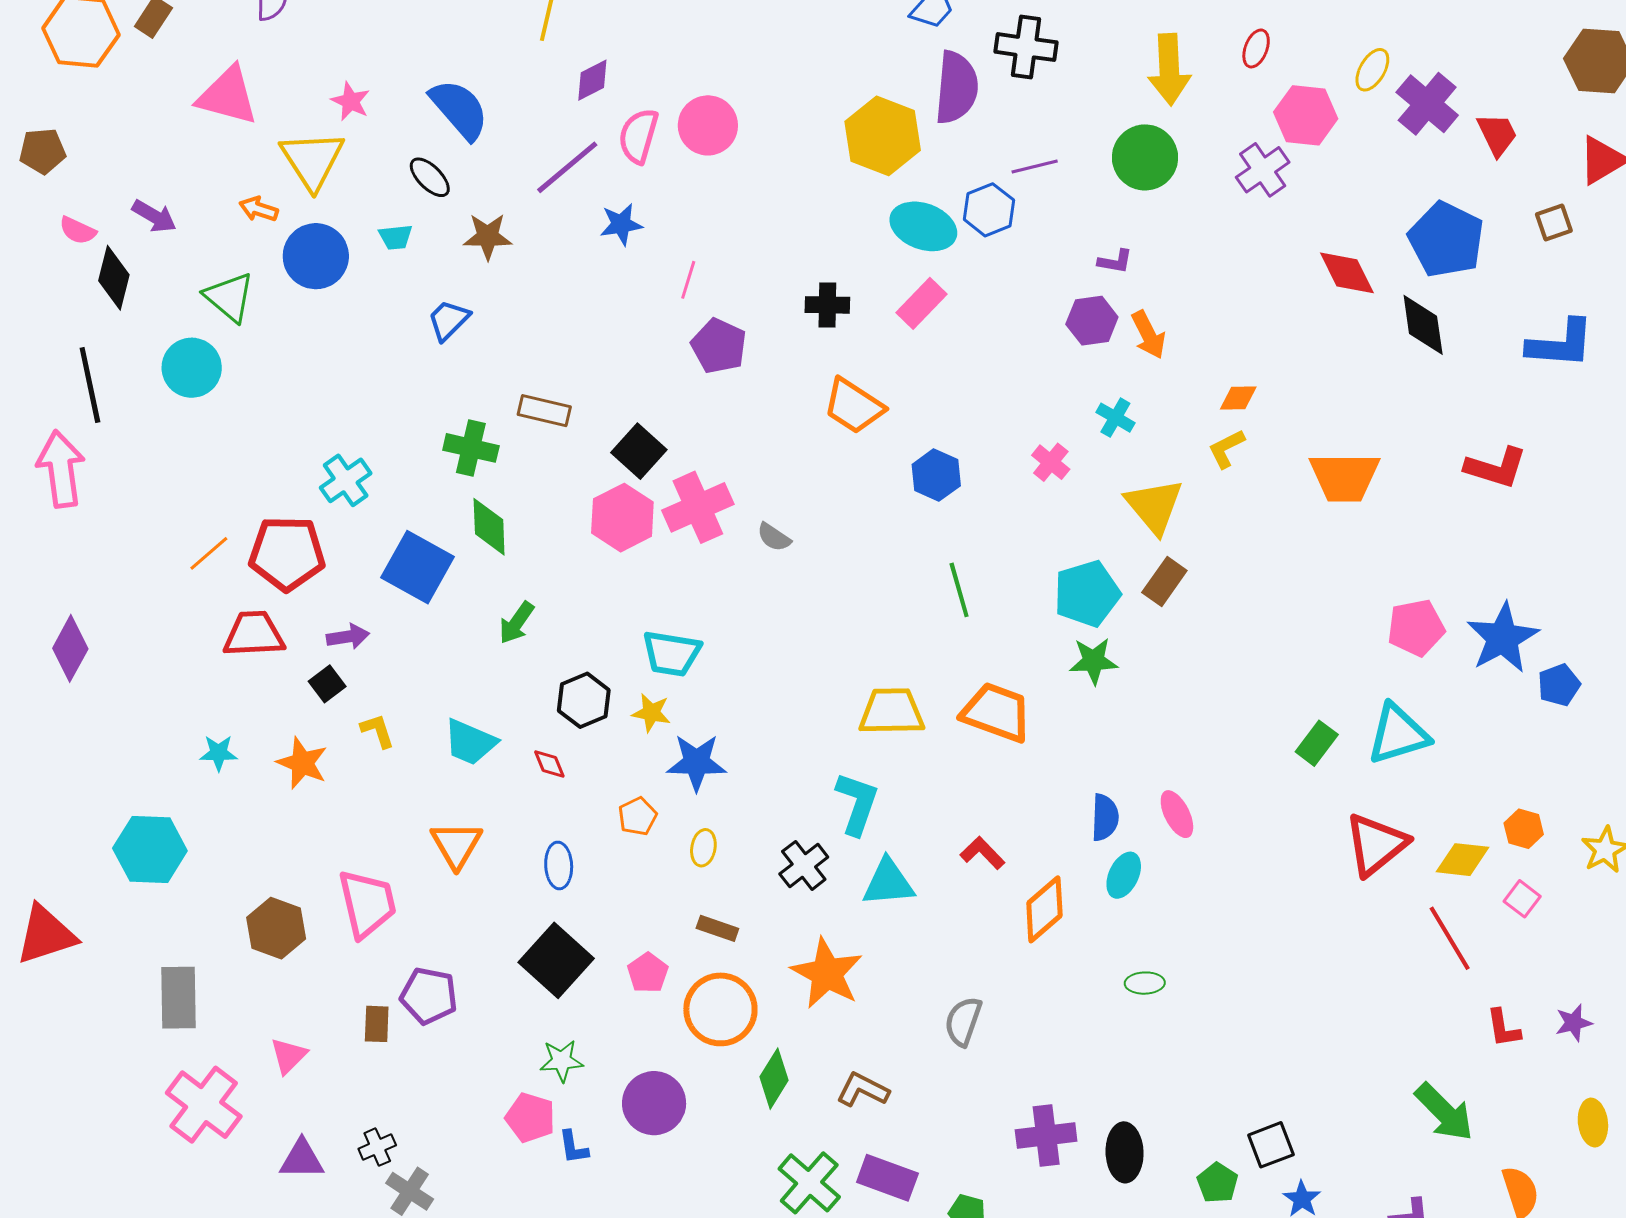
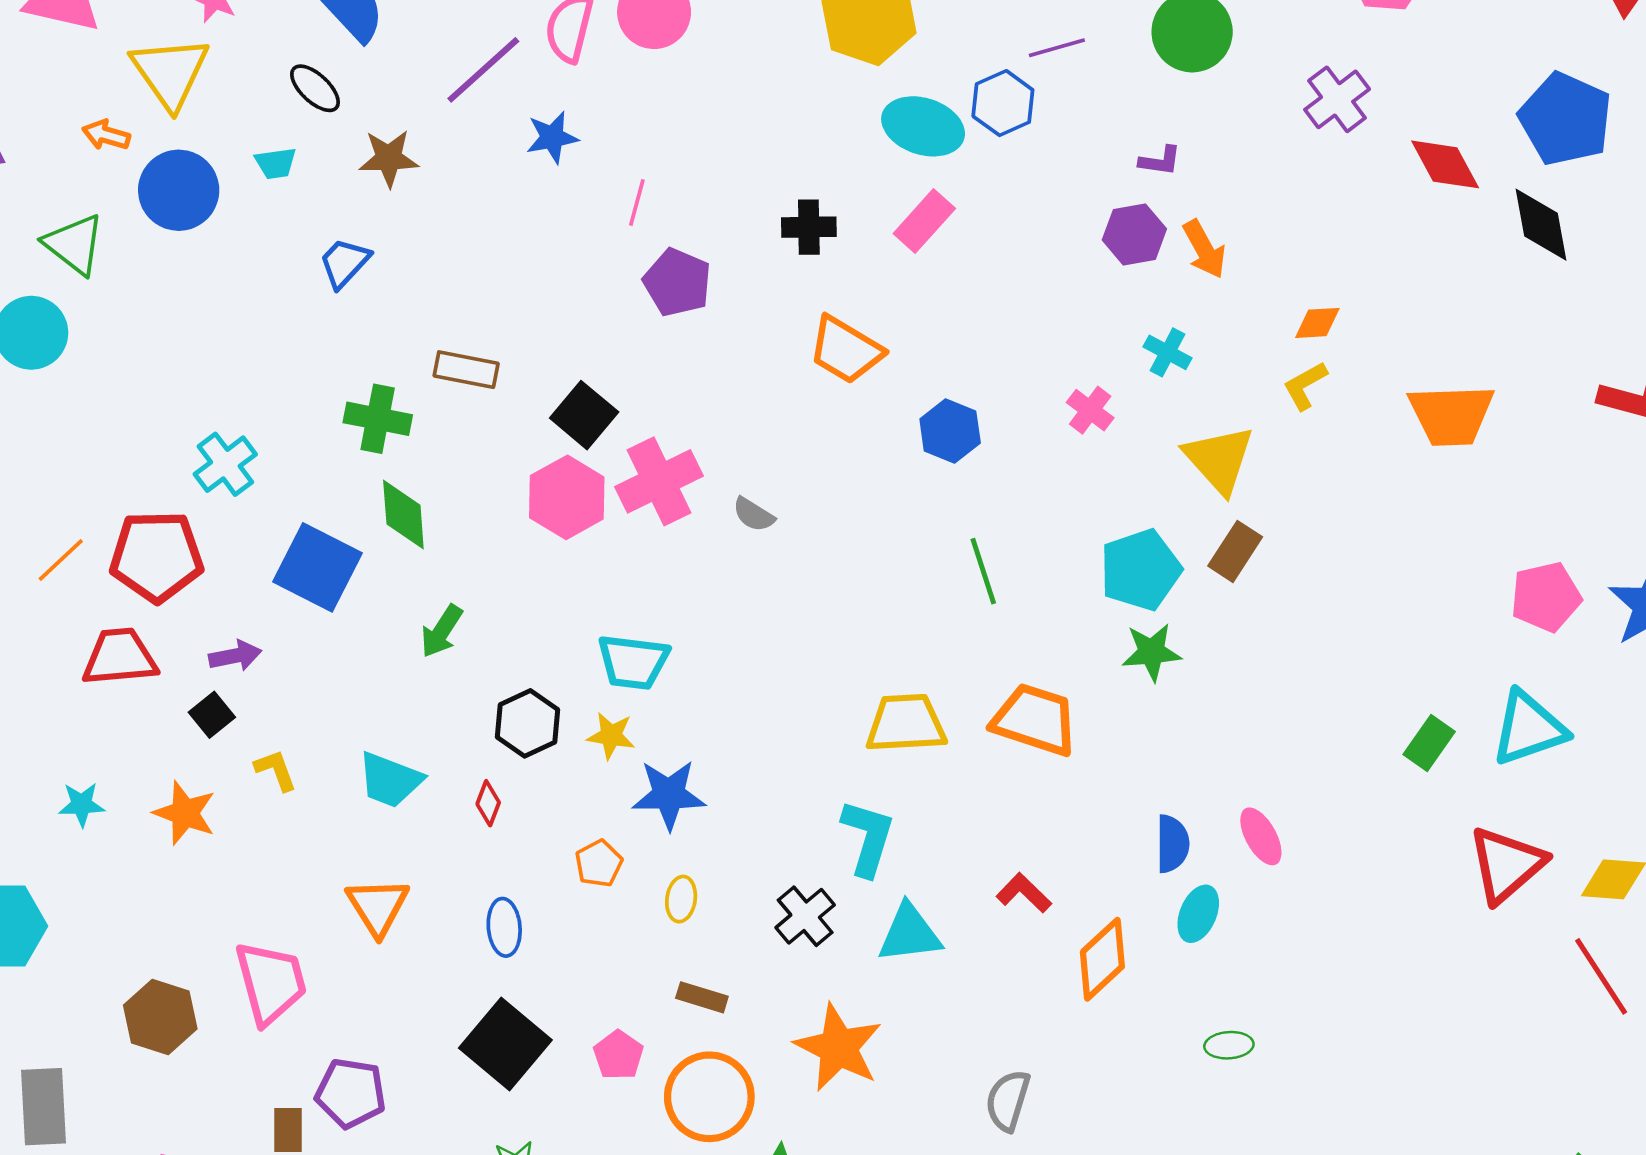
purple cross: (1263, 170) -> (1337, 99), moved
red diamond: (549, 764) -> (488, 803), turned 45

